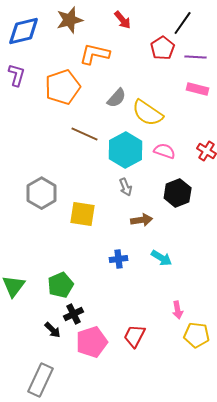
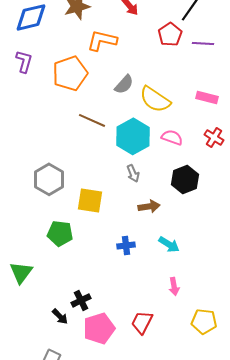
pink rectangle: (198, 89) -> (207, 97), moved
green pentagon: (61, 285) -> (60, 233), moved, turned 30
pink arrow: (178, 310) -> (174, 286), moved

